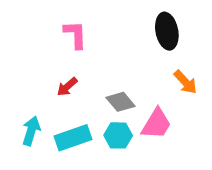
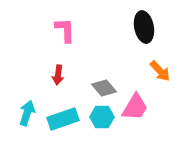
red arrow: (67, 87) -> (58, 75), turned -42

